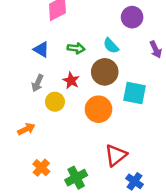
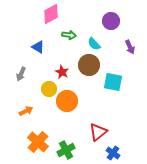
green arrow: (76, 48) -> (69, 35), moved
gray arrow: (38, 83) -> (21, 74), moved
orange circle: (98, 109) -> (67, 101), moved
orange cross: (41, 168) -> (38, 142), size x1.5

